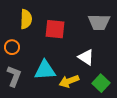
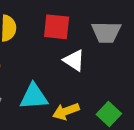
red square: (55, 29) -> (57, 27), moved
white triangle: (86, 57) -> (74, 60), moved

